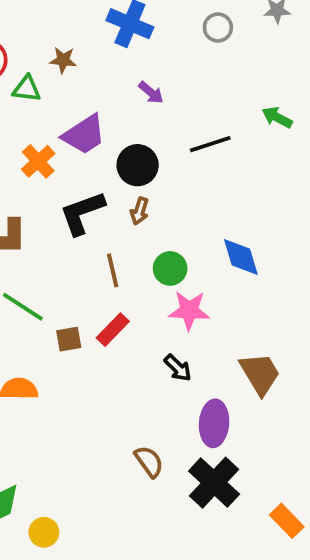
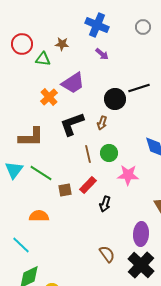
purple arrow: (151, 93) -> (102, 54), moved
black circle: (138, 165) -> (115, 99), moved
green circle: (170, 268) -> (109, 153), moved
black arrow: (178, 368) -> (105, 204), moved, turned 63

